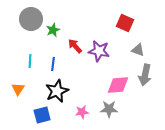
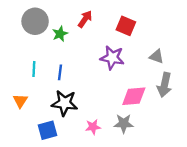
red square: (125, 23) -> (126, 26), moved
red arrow: (75, 46) -> (85, 19), moved, turned 77
black star: (57, 91) -> (65, 103), turned 30

